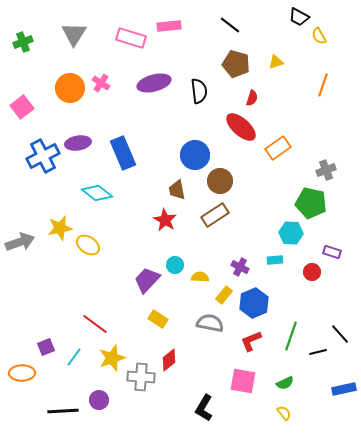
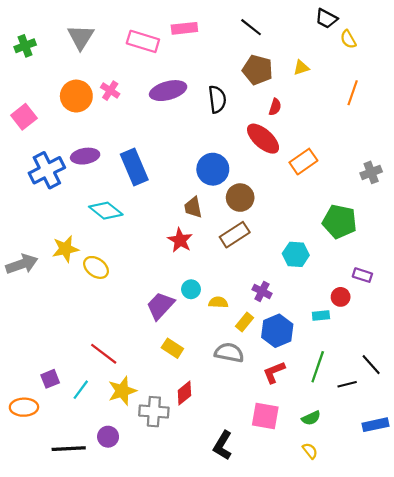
gray cross: (326, 170) -> (371, 172), moved
cyan hexagon: (291, 233) -> (296, 254), moved
cyan rectangle: (275, 260) -> (321, 315), moved

